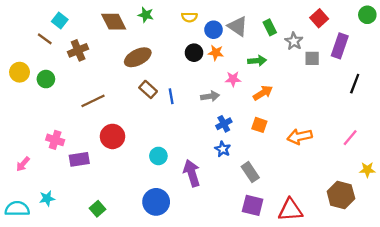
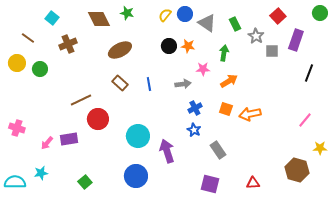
yellow semicircle: (189, 17) -> (165, 15), turned 128
blue circle: (214, 30) -> (185, 14), moved
brown line: (45, 39) -> (28, 38), moved
green arrow: (257, 61) -> (224, 53), turned -77
brown rectangle: (148, 89) -> (120, 83), moved
brown line: (93, 101) -> (81, 100), moved
orange arrow: (300, 136) -> (250, 114), moved
pink cross: (55, 140) -> (17, 128), moved
cyan circle: (158, 156) -> (138, 136), size x1.5
pink arrow: (23, 164) -> (47, 143), moved
purple square: (253, 205) -> (210, 184), moved
red triangle: (290, 210) -> (253, 183), size x0.6

